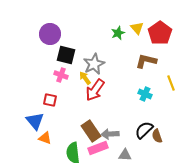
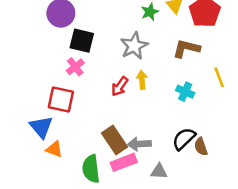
gray star: (94, 64) -> (134, 46), moved
pink cross: (61, 75) -> (75, 67), turned 32
yellow arrow: (85, 78) -> (142, 80), moved, turned 32
red arrow: (95, 90) -> (120, 86), size x0.7
red square: (50, 100) -> (61, 99), size x1.5

